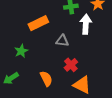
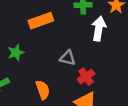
gray triangle: (62, 41) -> (68, 58), moved
red cross: (71, 65) -> (86, 77), moved

